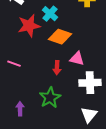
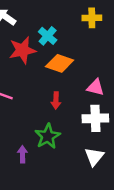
pink triangle: (77, 59) -> (95, 87), moved
purple arrow: (20, 109) -> (22, 154), moved

